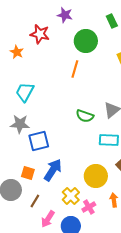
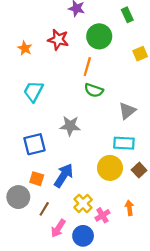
red star: (40, 34) -> (58, 40), moved
green semicircle: (85, 116) -> (94, 90), moved
gray star: (20, 124) -> (70, 126), moved
blue square: (39, 141) -> (35, 144), moved
yellow circle: (96, 176) -> (110, 168), moved

